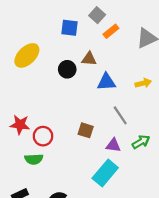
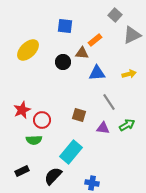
gray square: (97, 15) -> (115, 15), moved
orange rectangle: (111, 31) -> (95, 40), moved
red star: (20, 125) -> (22, 110), turned -30
cyan rectangle: (105, 173) -> (71, 152), moved

